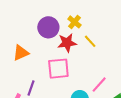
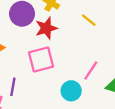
yellow line: (90, 41) -> (89, 20), moved

